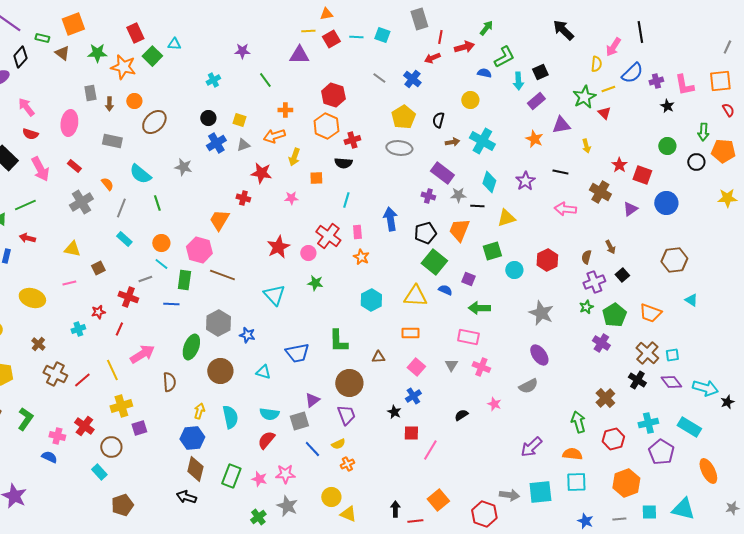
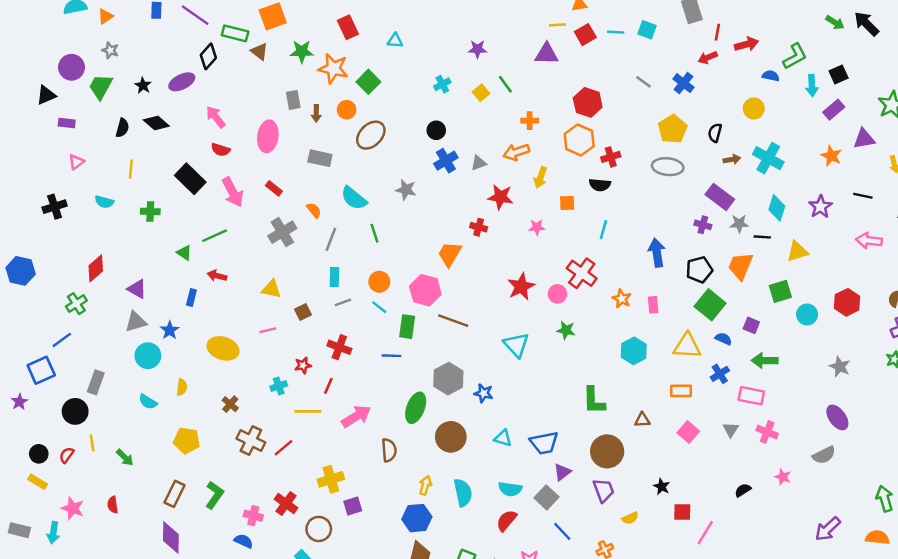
green arrow: (486, 28) -> (835, 22), moved, turned 84
green rectangle: (42, 38) -> (235, 33), size x1.5
green square: (152, 56) -> (368, 82), moved
yellow square: (239, 120) -> (481, 93), moved, turned 32
pink rectangle: (357, 232) -> (653, 305), moved
cyan rectangle: (124, 239) -> (334, 277), turned 49
gray line: (145, 279) -> (343, 302), moved
gray star: (541, 313) -> (840, 367), size x0.7
blue trapezoid: (297, 353) -> (544, 443), moved
yellow line: (112, 370) -> (308, 411), moved, turned -65
blue cross: (413, 396) -> (720, 374), moved
gray square: (299, 421) -> (547, 497), turned -30
yellow semicircle: (338, 444) -> (630, 518), moved

